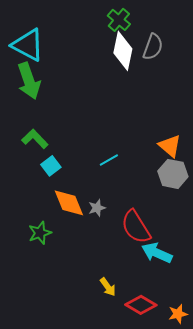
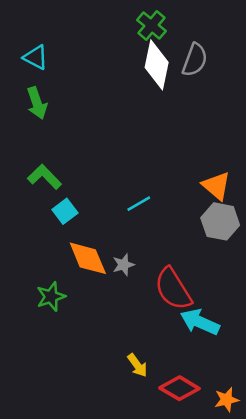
cyan triangle: (28, 45) -> (36, 57), size x0.6
green arrow: (29, 81) -> (37, 103), size x0.7

